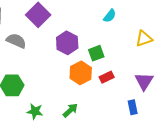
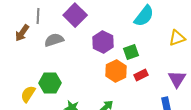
cyan semicircle: (110, 16) -> (144, 16), size x1.6
gray semicircle: (16, 41) -> (54, 40), turned -42

